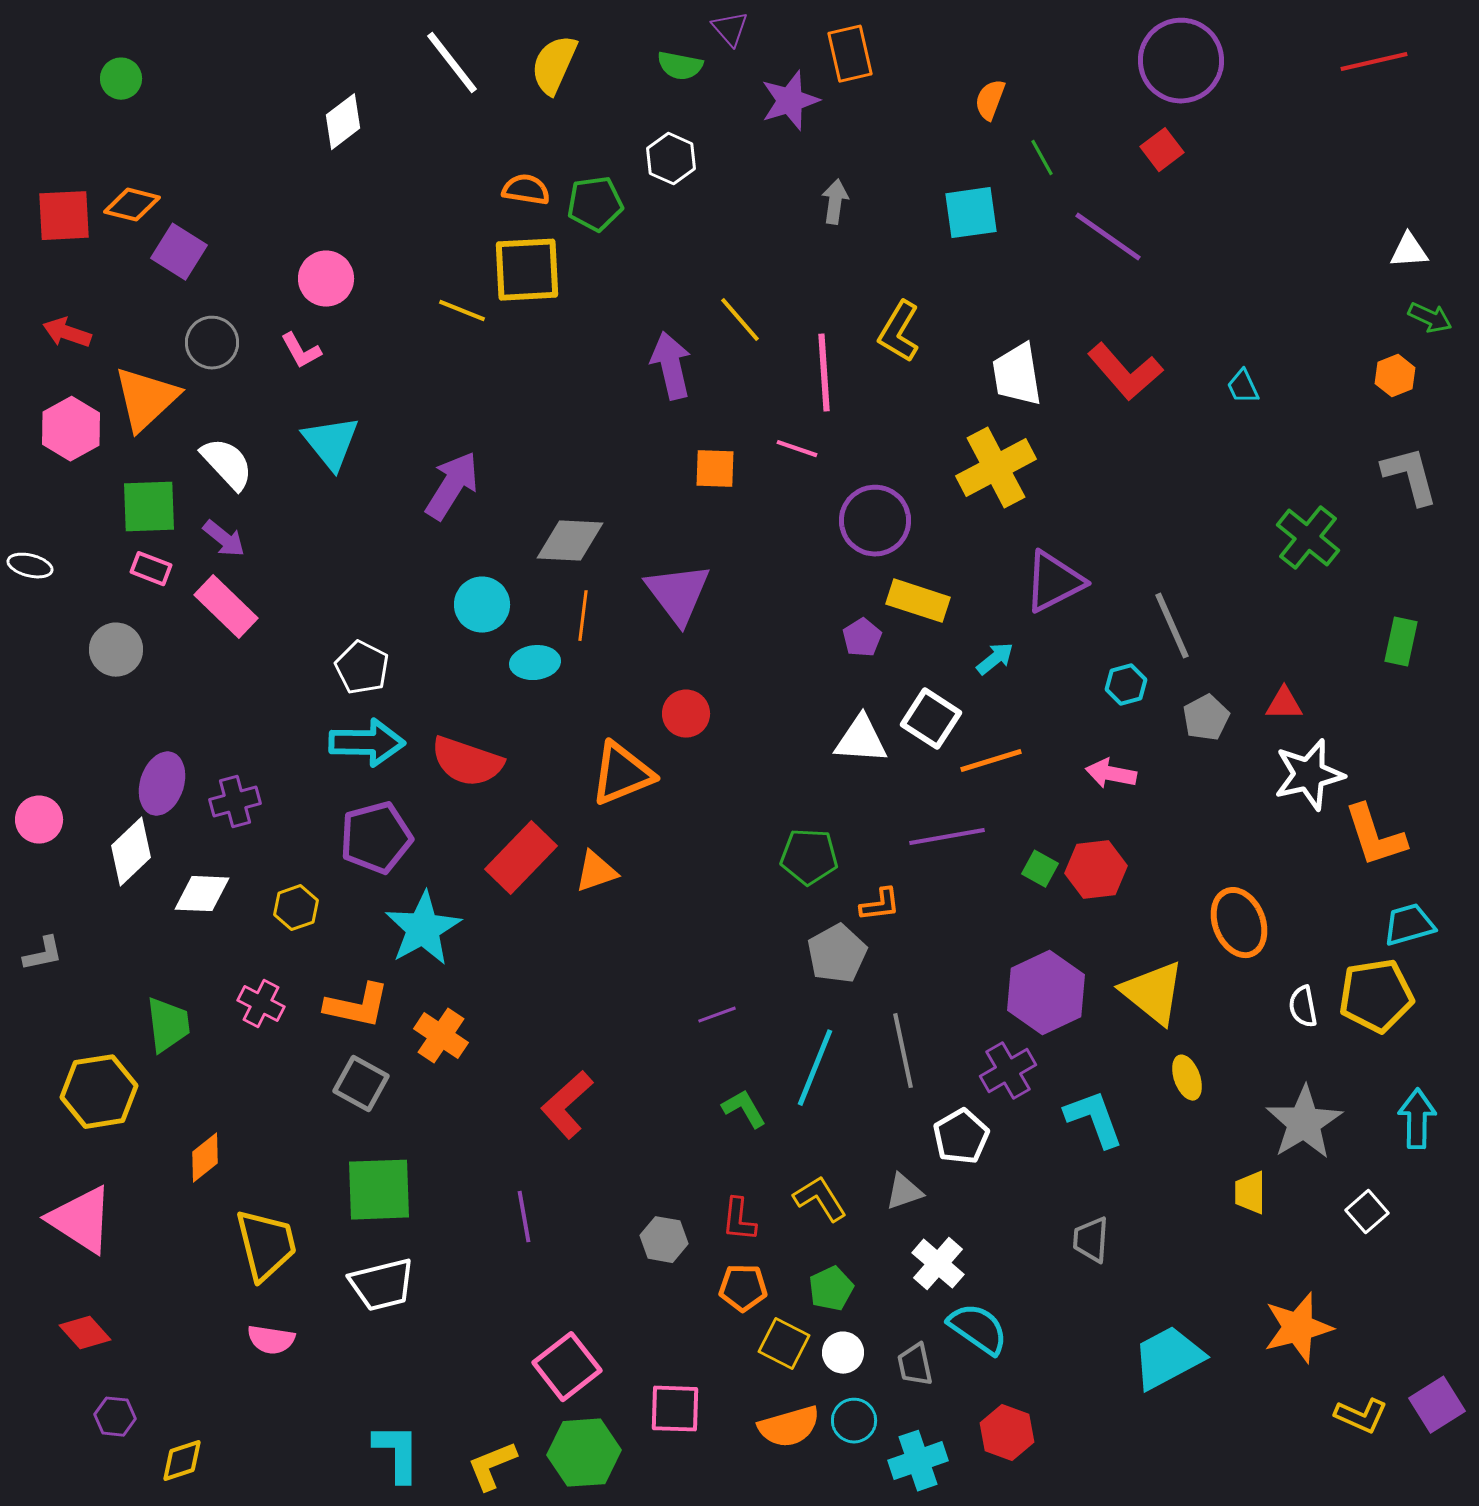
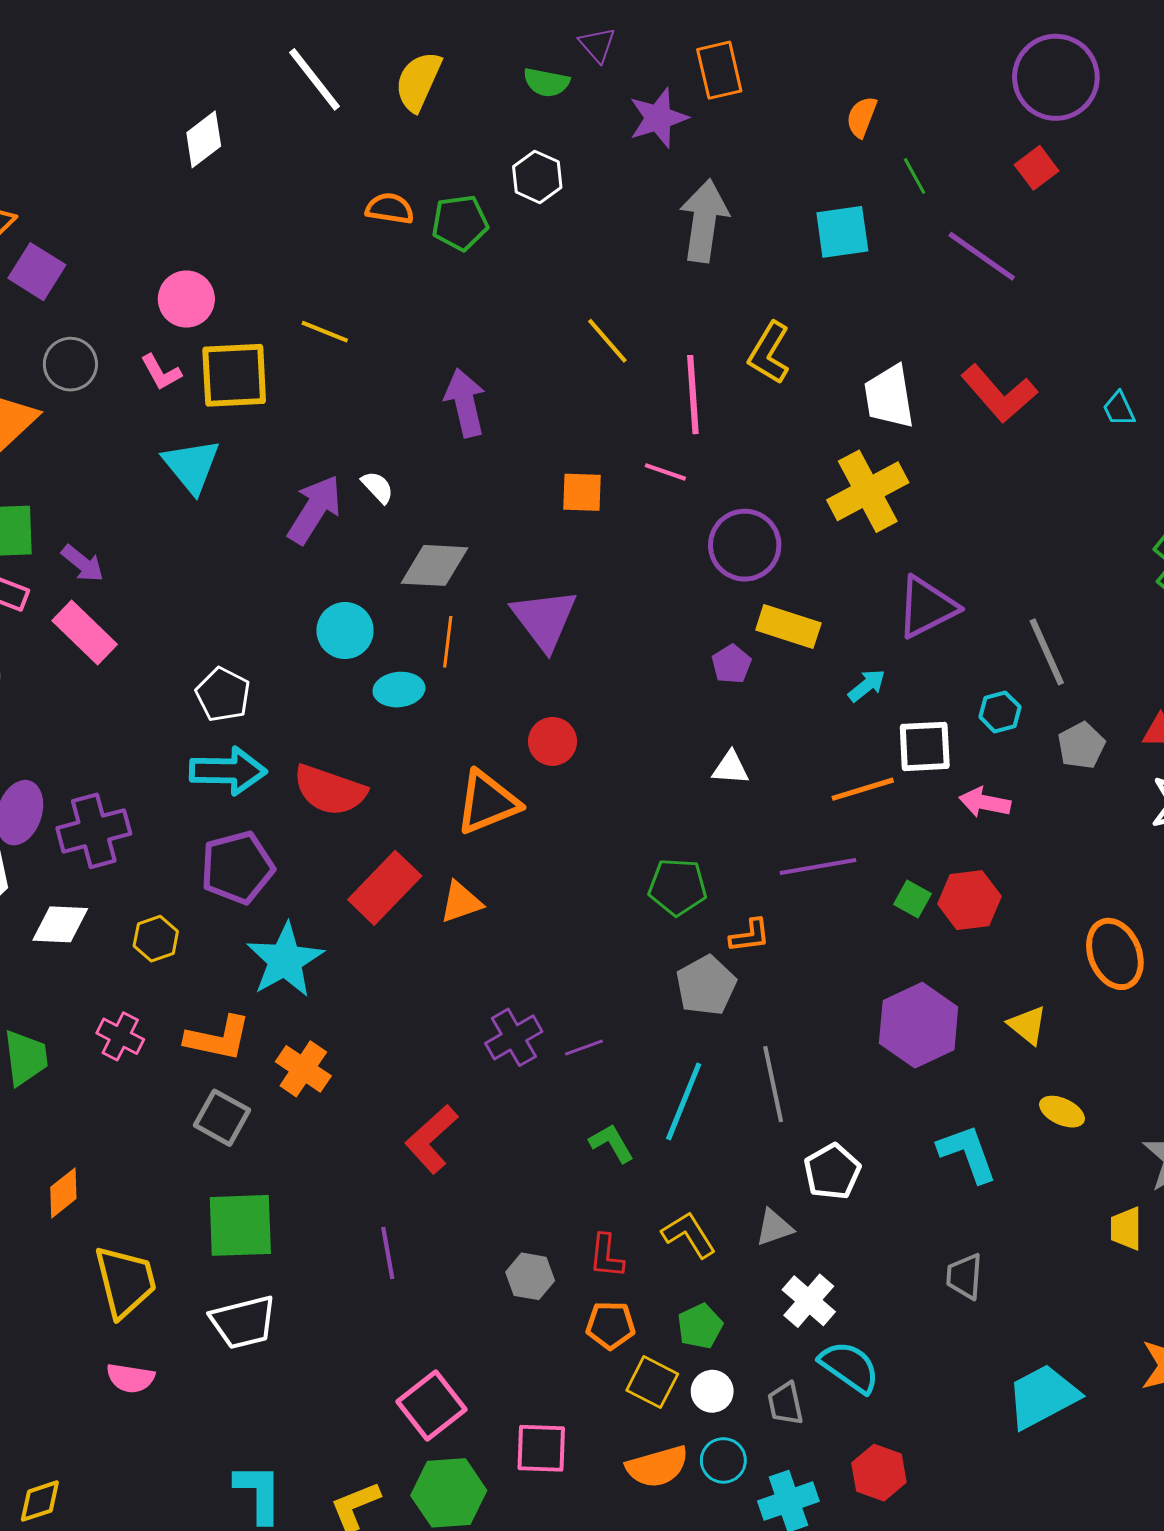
gray arrow: (835, 202) -> (704, 221), size x1.8
yellow square: (527, 270) -> (234, 375), moved
purple arrow: (671, 366) -> (465, 403), moved
white semicircle: (227, 464) -> (378, 487), moved, size x0.6
white square: (931, 719) -> (925, 746), moved, turned -36
white triangle: (861, 740) -> (730, 768), size x0.7
purple cross: (235, 802) -> (94, 831), size x1.4
yellow triangle: (1153, 993) -> (1027, 1025), size x0.6
purple cross: (1008, 1071) -> (514, 1037), moved
yellow ellipse: (1187, 1078) -> (1062, 1112), turned -45

